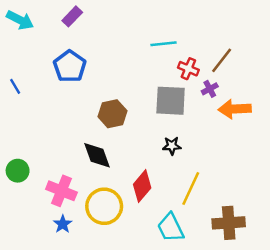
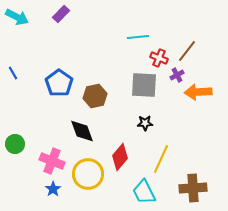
blue pentagon: (70, 66) -> (59, 83), moved

